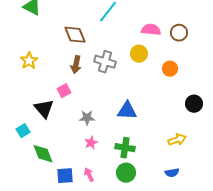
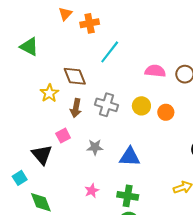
yellow circle: (139, 54) -> (141, 106), moved
yellow star: (29, 61) -> (49, 93), moved
orange circle: (170, 69) -> (166, 112), moved
gray star: (87, 118) -> (95, 147), moved

